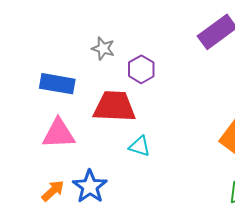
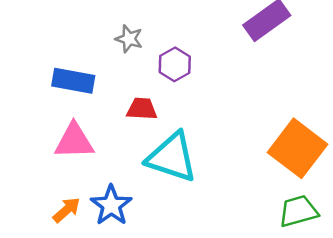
red trapezoid: (114, 106) -> (142, 109), size x0.6
cyan triangle: (140, 146) -> (172, 157), size x2.0

